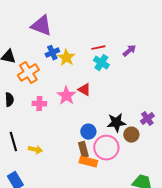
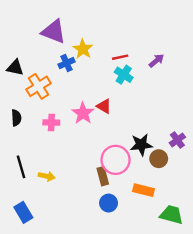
yellow star: (66, 58) -> (83, 49), moved
blue circle: (88, 132) -> (109, 203), moved
pink circle: (106, 148) -> (116, 160), moved
orange rectangle: (88, 162) -> (144, 190), moved

